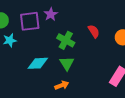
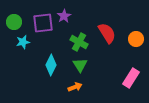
red semicircle: (94, 31) -> (107, 33), size x1.5
cyan diamond: (38, 63) -> (51, 65), turned -60

